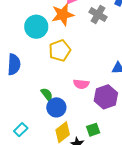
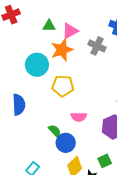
yellow pentagon: (60, 50) -> (63, 86), turned 30
pink semicircle: (81, 84) -> (79, 117), moved

